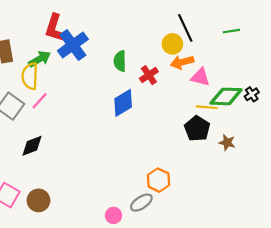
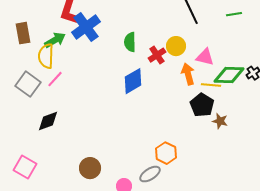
yellow circle: (172, 44) -> (176, 46), moved
orange arrow: (182, 62) -> (188, 74), moved, turned 90
brown star: (227, 143) -> (220, 121), moved
brown circle: (38, 200) -> (90, 168), moved

